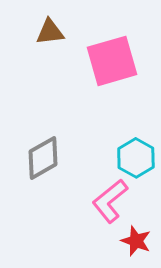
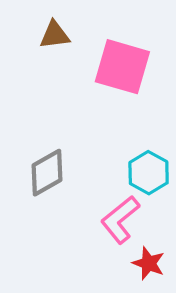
pink square: (112, 61) -> (122, 67), turned 32

